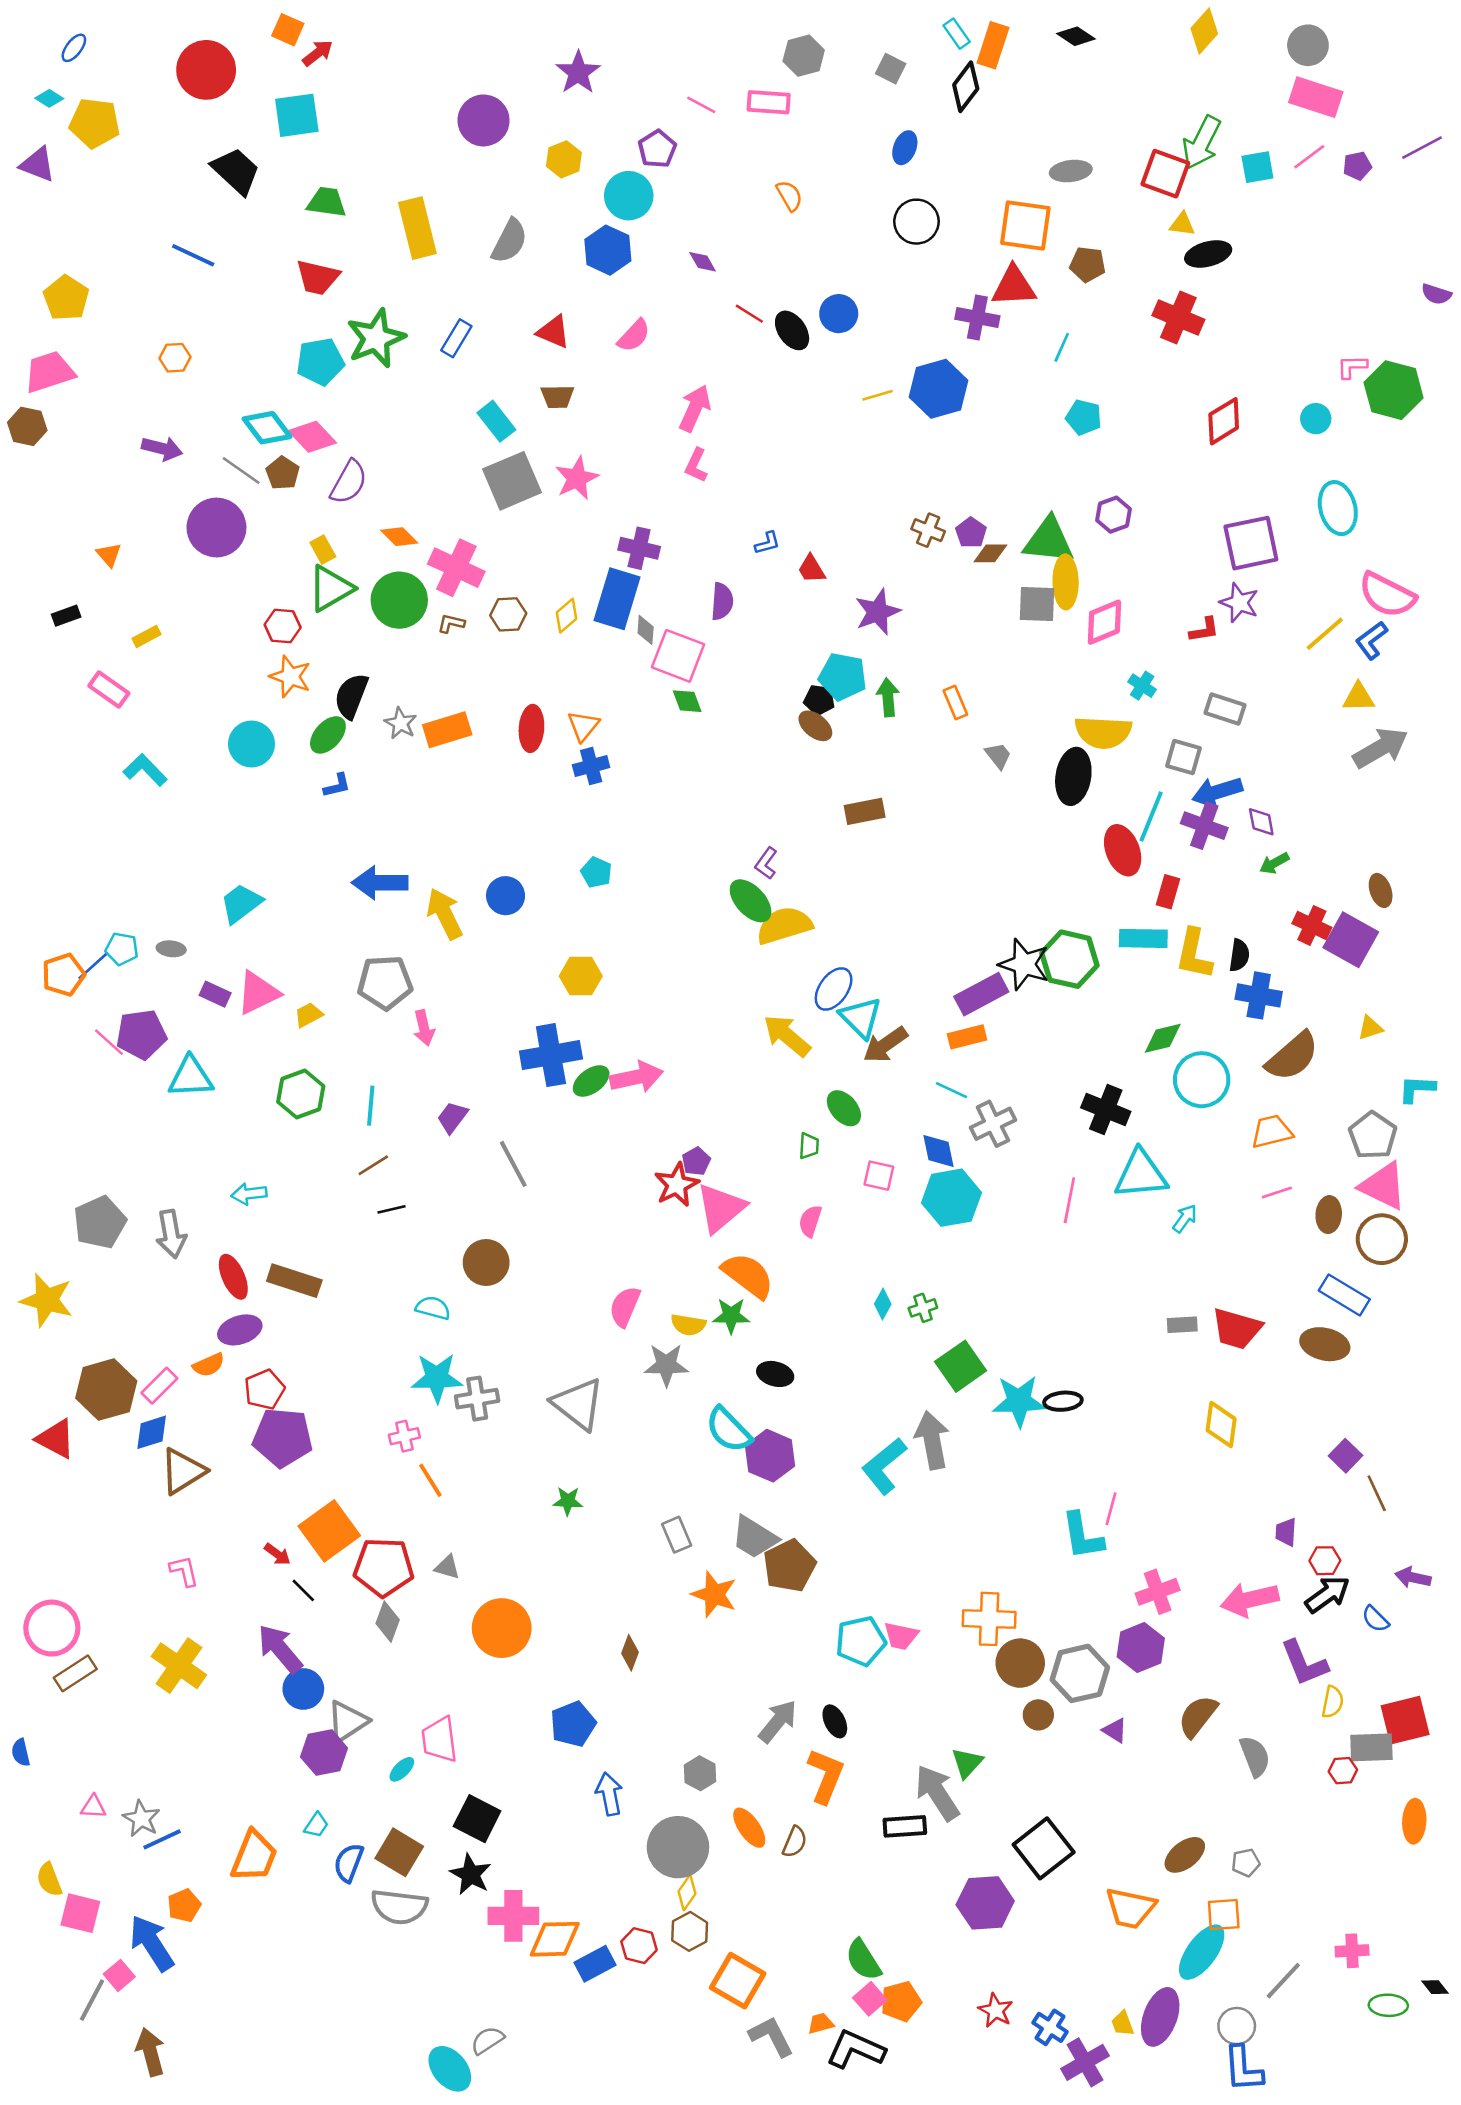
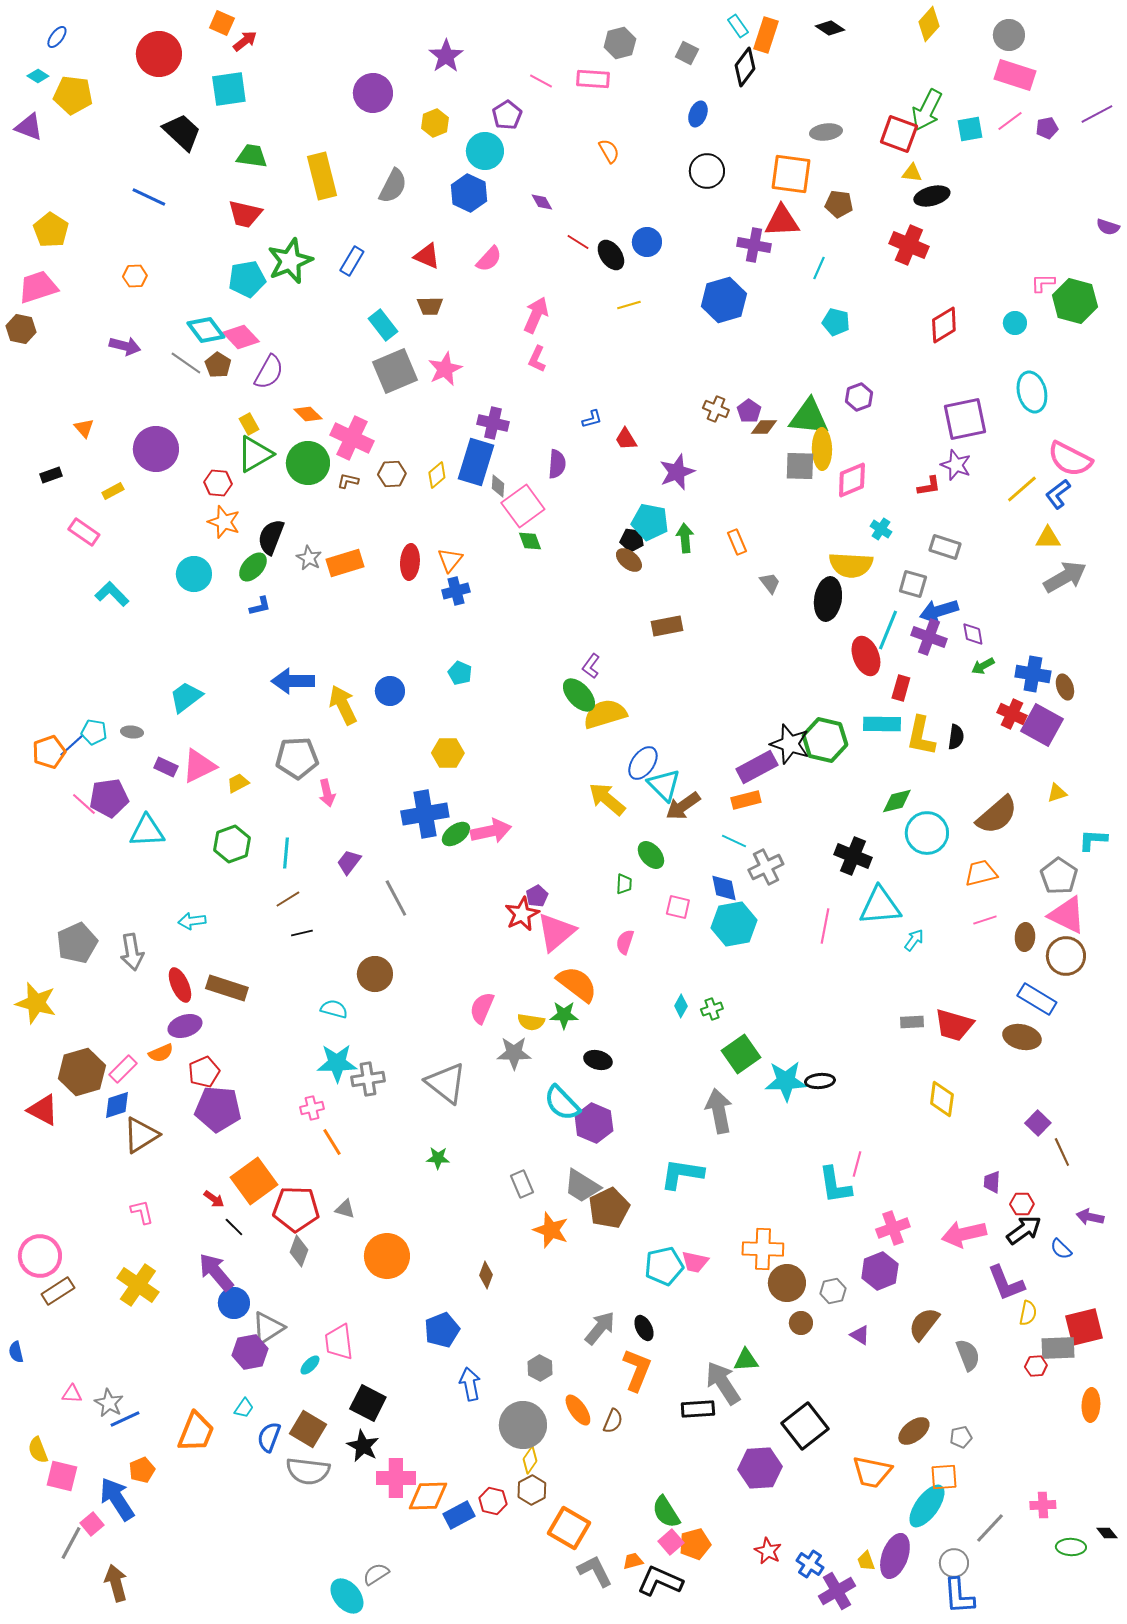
yellow line: (878, 395) -> (629, 305), moved
purple circle: (216, 527) -> (156, 449), moved
pink square: (678, 656) -> (523, 506), turned 33
blue cross: (1259, 995) -> (1033, 674), moved
cyan L-shape: (884, 1466) -> (682, 1174), moved, turned 48
gray hexagon: (1080, 1673) -> (833, 1291), size x0.6
green triangle: (967, 1763) -> (746, 1360), turned 44

